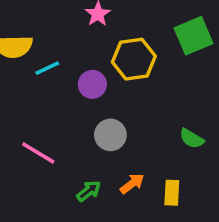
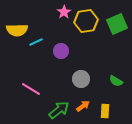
yellow hexagon: (134, 59) -> (86, 21), moved
gray circle: (110, 135) -> (81, 79), moved
green arrow: (89, 191) -> (59, 110), size x1.5

